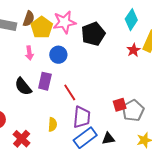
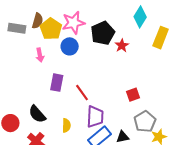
red star: (134, 50) -> (122, 46), moved
blue circle: (58, 55) -> (70, 46), moved
black semicircle: (23, 87) -> (37, 114), moved
red square: (120, 105) -> (133, 95), moved
gray pentagon: (133, 110) -> (145, 122), moved

